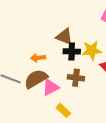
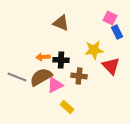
brown triangle: (64, 37) -> (61, 23), moved
black cross: (72, 51) -> (61, 60), moved

